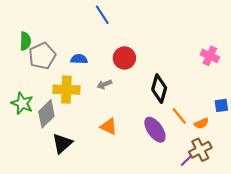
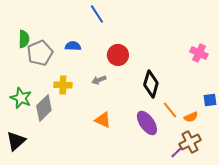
blue semicircle: (79, 59) -> (73, 46), moved
yellow cross: (66, 90) -> (63, 85), size x0.7
black triangle: (62, 143) -> (16, 141), moved

